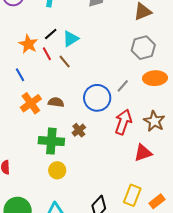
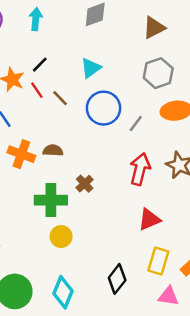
cyan triangle: (71, 39) -> (91, 68), moved
blue circle: (97, 98) -> (104, 108), moved
orange cross: (31, 103) -> (21, 154), turned -30
red triangle: (143, 153) -> (149, 219), moved

